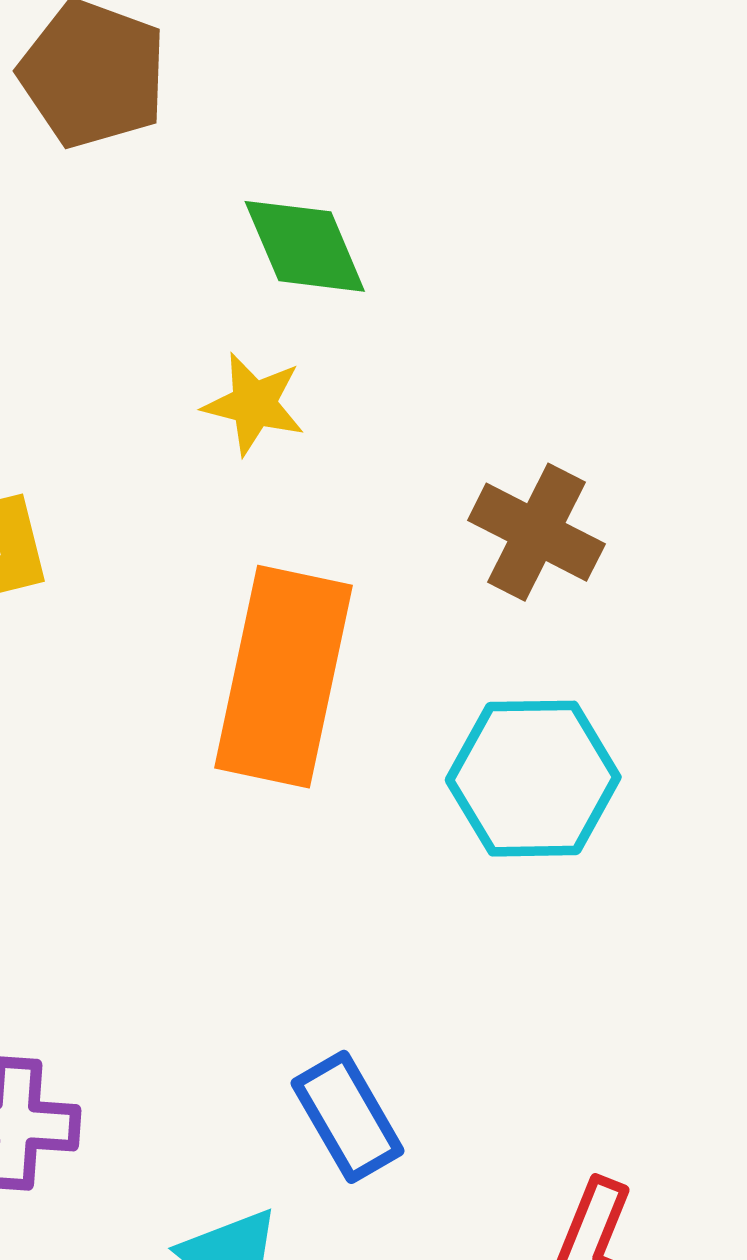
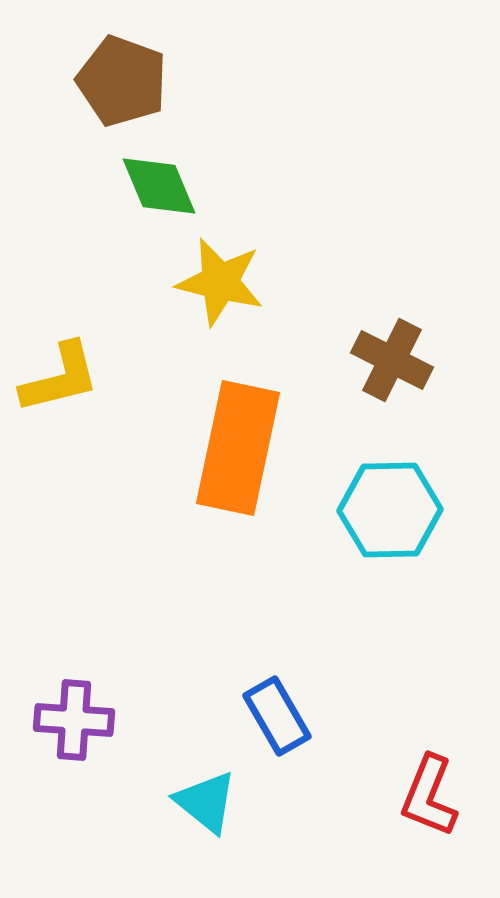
green diamond: (305, 246) -> (159, 186), moved
yellow star: (254, 404) -> (220, 282), size x1.4

